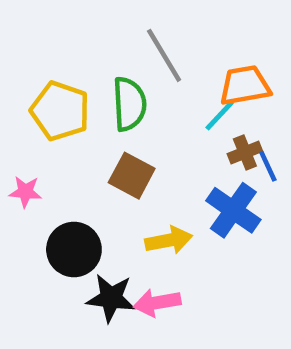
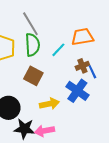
gray line: (164, 55) -> (30, 24), moved
cyan line: (219, 116) -> (58, 50), moved

